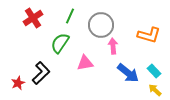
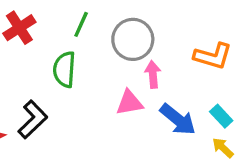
green semicircle: (60, 43) -> (64, 69), turned -30
pink triangle: (85, 63) -> (129, 103), moved

